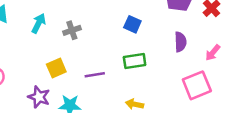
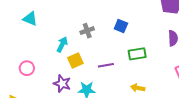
cyan arrow: (39, 23) -> (62, 44), moved
blue square: (132, 24) -> (121, 26), moved

